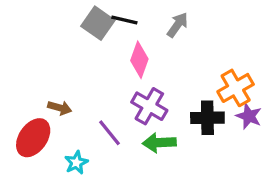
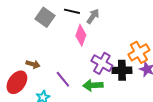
gray square: (98, 23) -> (45, 17), moved
gray arrow: (178, 25) -> (93, 16), moved
purple cross: (149, 106) -> (102, 63), moved

